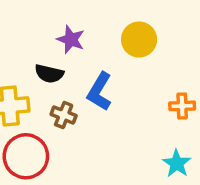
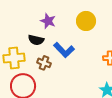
blue L-shape: (99, 92) -> (64, 50), turned -75

